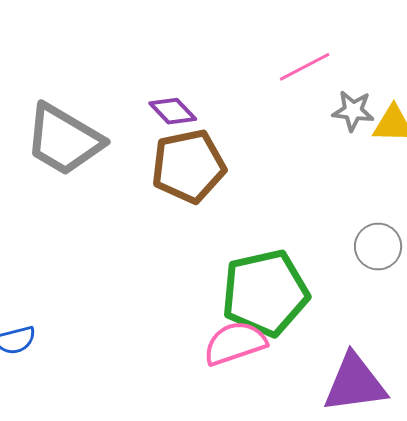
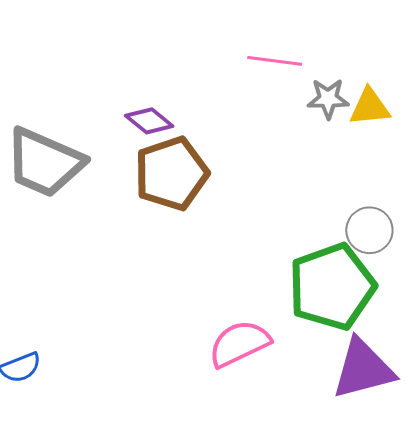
pink line: (305, 67) -> (275, 61), turned 42
green pentagon: (265, 293) -> (332, 287), moved

